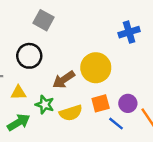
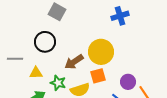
blue cross: (129, 32) -> (120, 16), moved
orange square: (101, 103) -> (98, 76), moved

